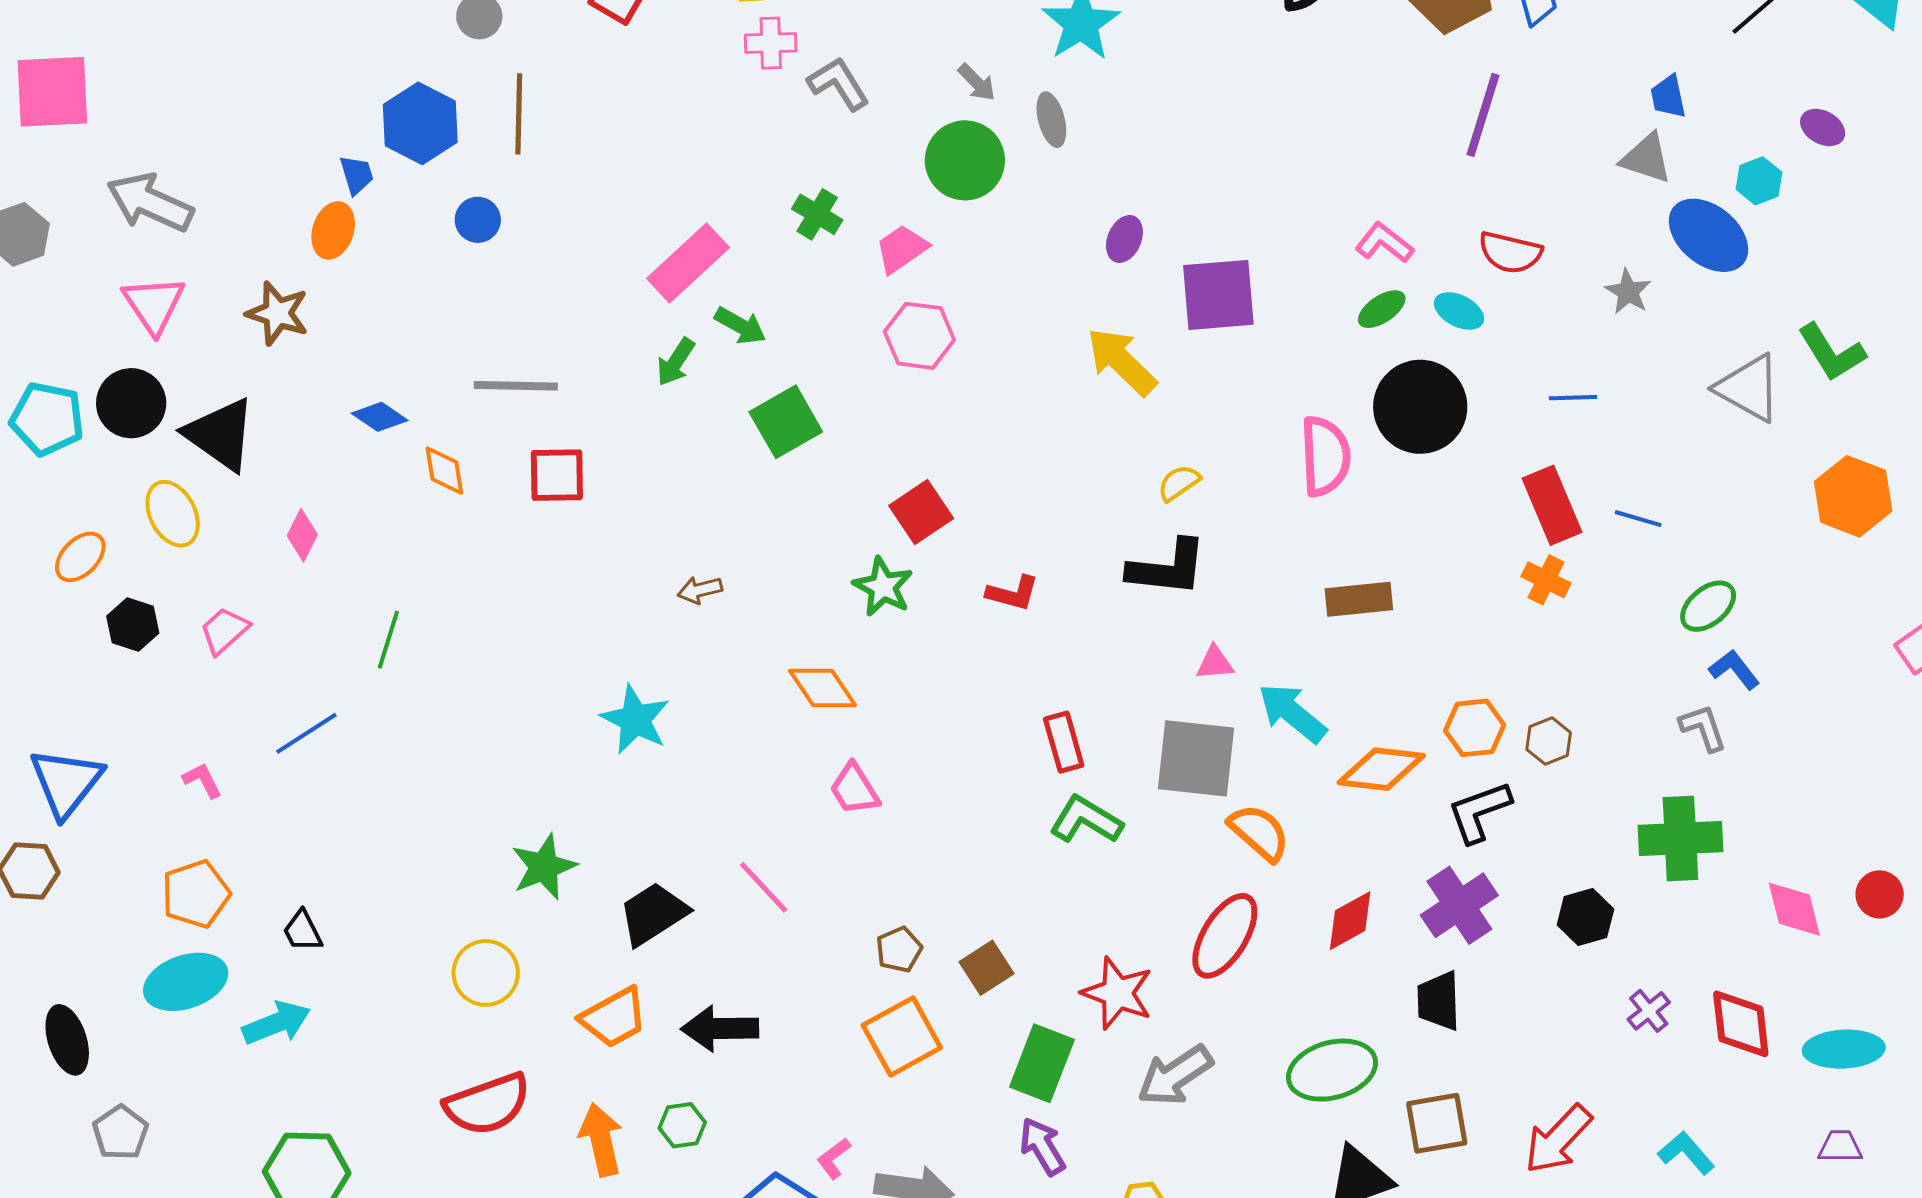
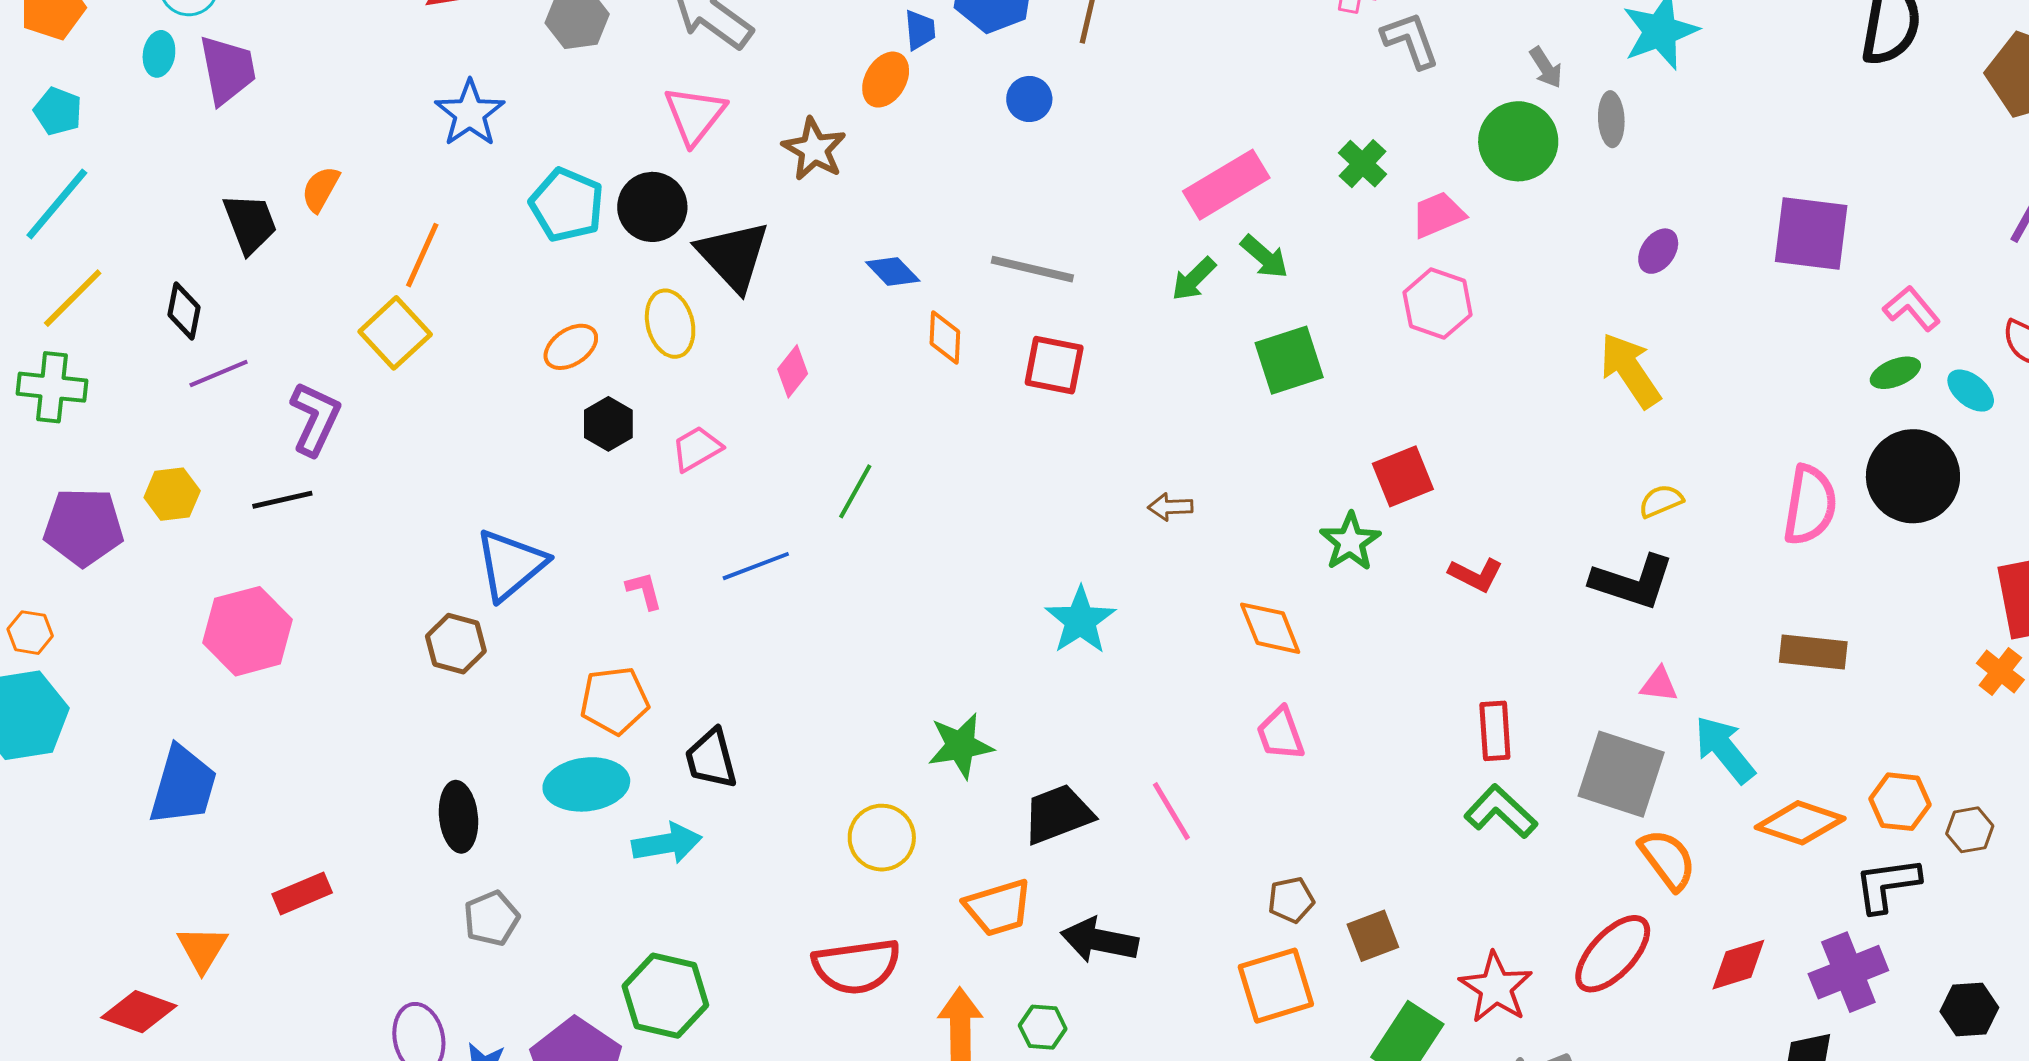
purple square: (1218, 295) -> (1811, 233), moved
black trapezoid: (303, 931) -> (711, 759), size x1.4

